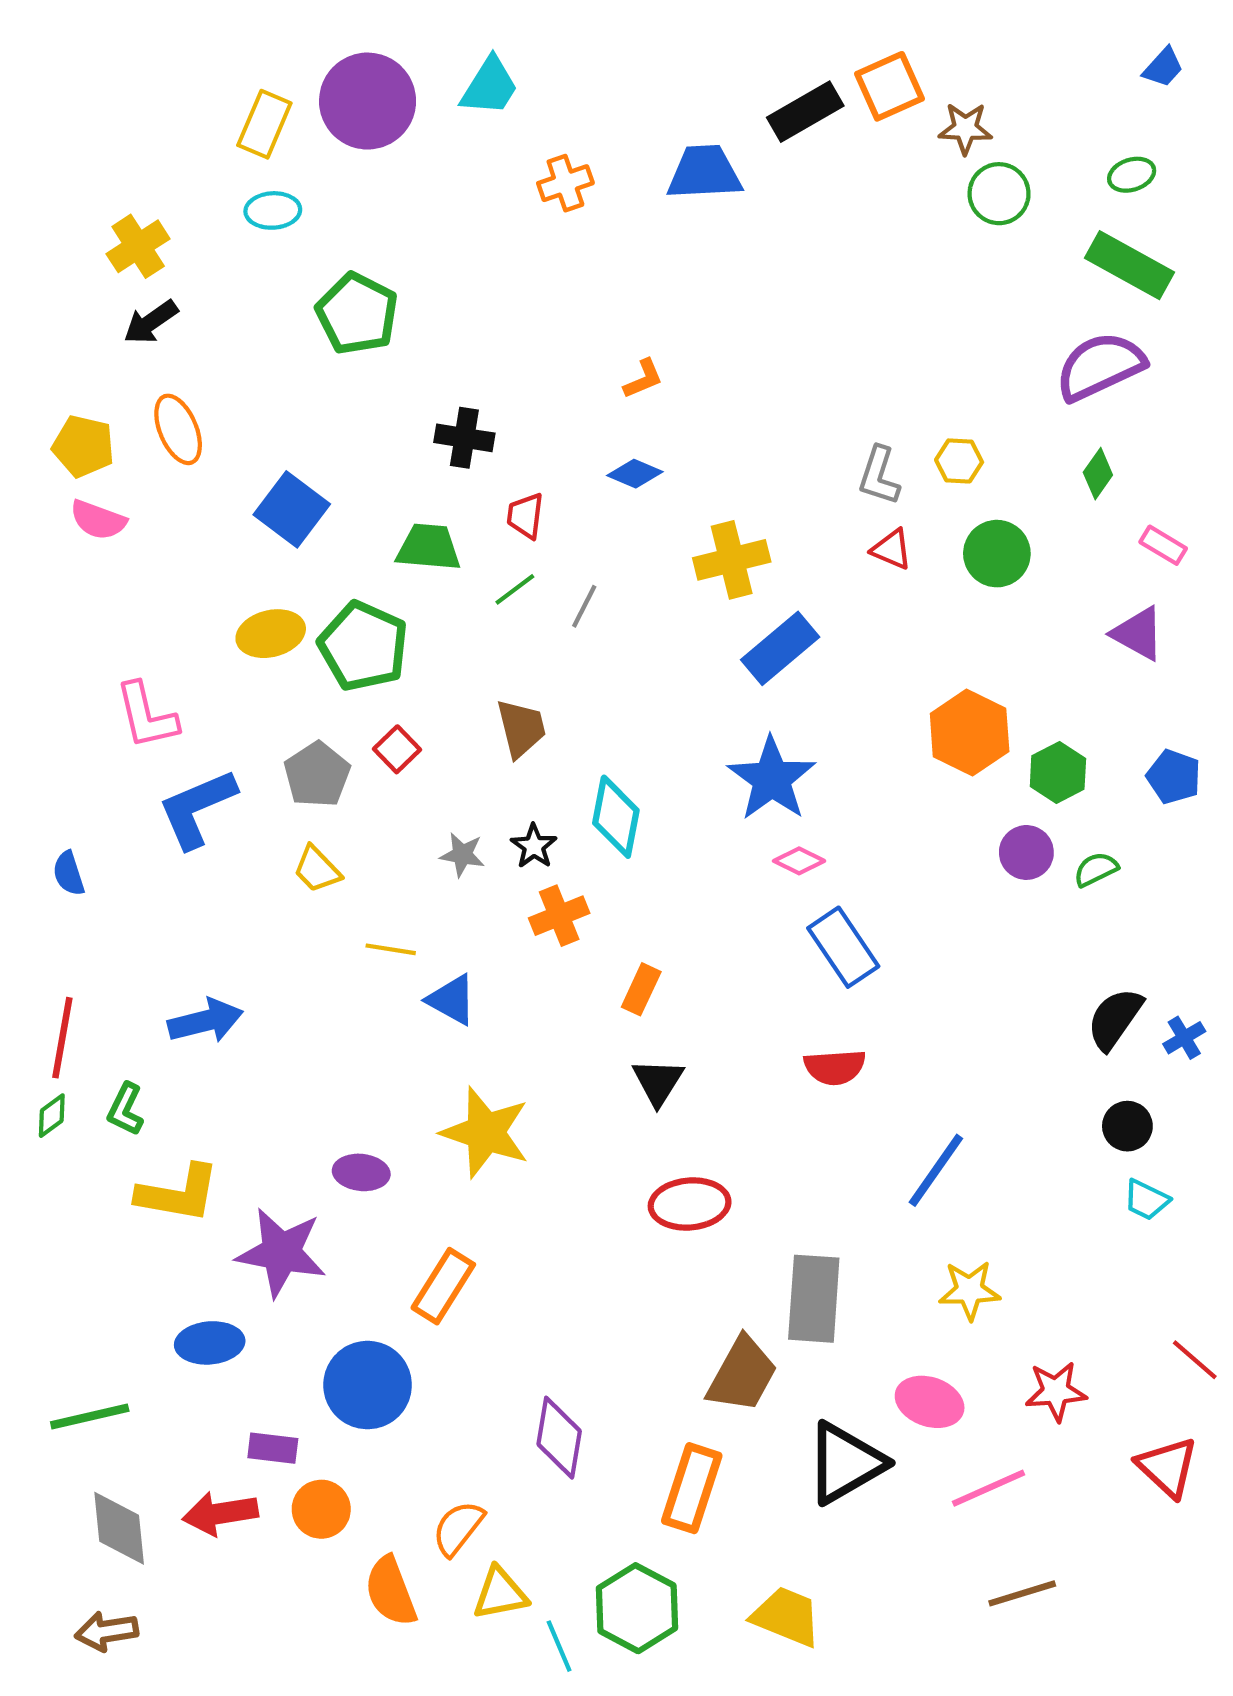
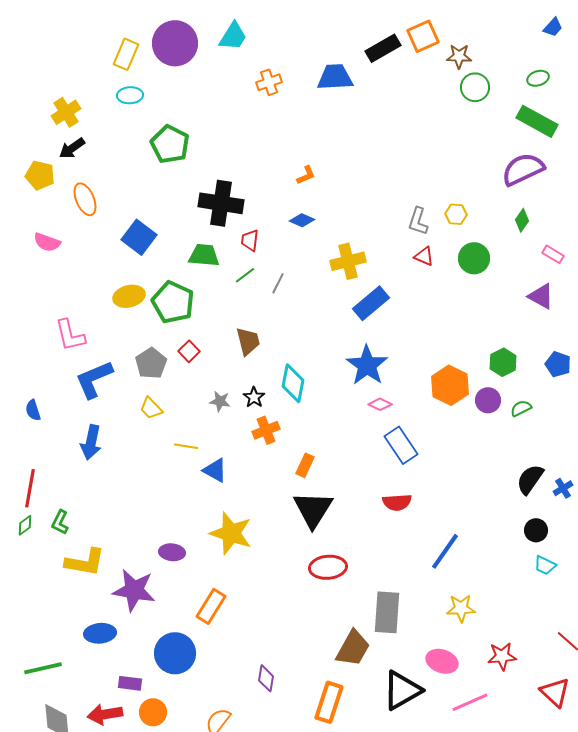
black cross: (464, 438) -> (221, 203), size x1.6
yellow pentagon: (83, 446) -> (40, 175), moved
orange hexagon: (970, 733) -> (450, 385), moved
blue arrow: (205, 1021) -> (91, 442), moved, turned 116
black triangle: (658, 1082) -> (313, 509), size x1.6
purple diamond: (559, 1438) -> (266, 678), size x0.7

